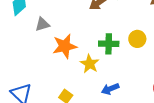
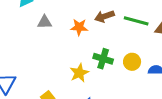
orange star: (65, 46) -> (79, 27), moved, size x0.7

